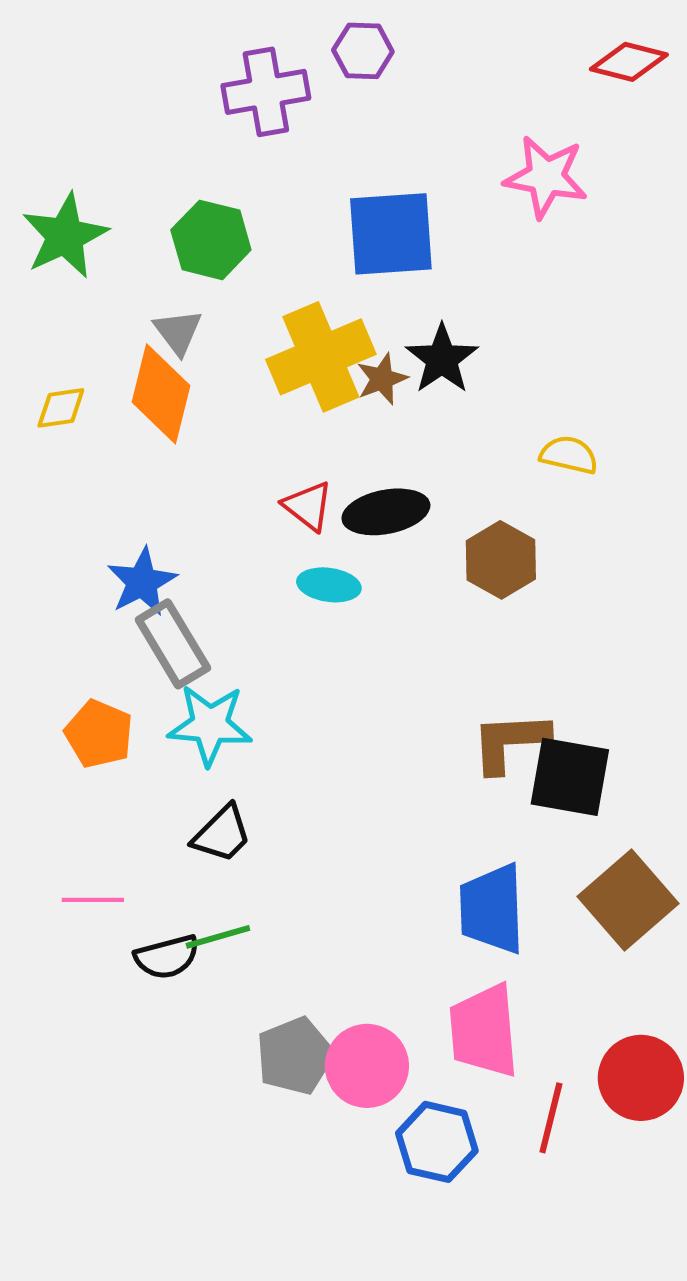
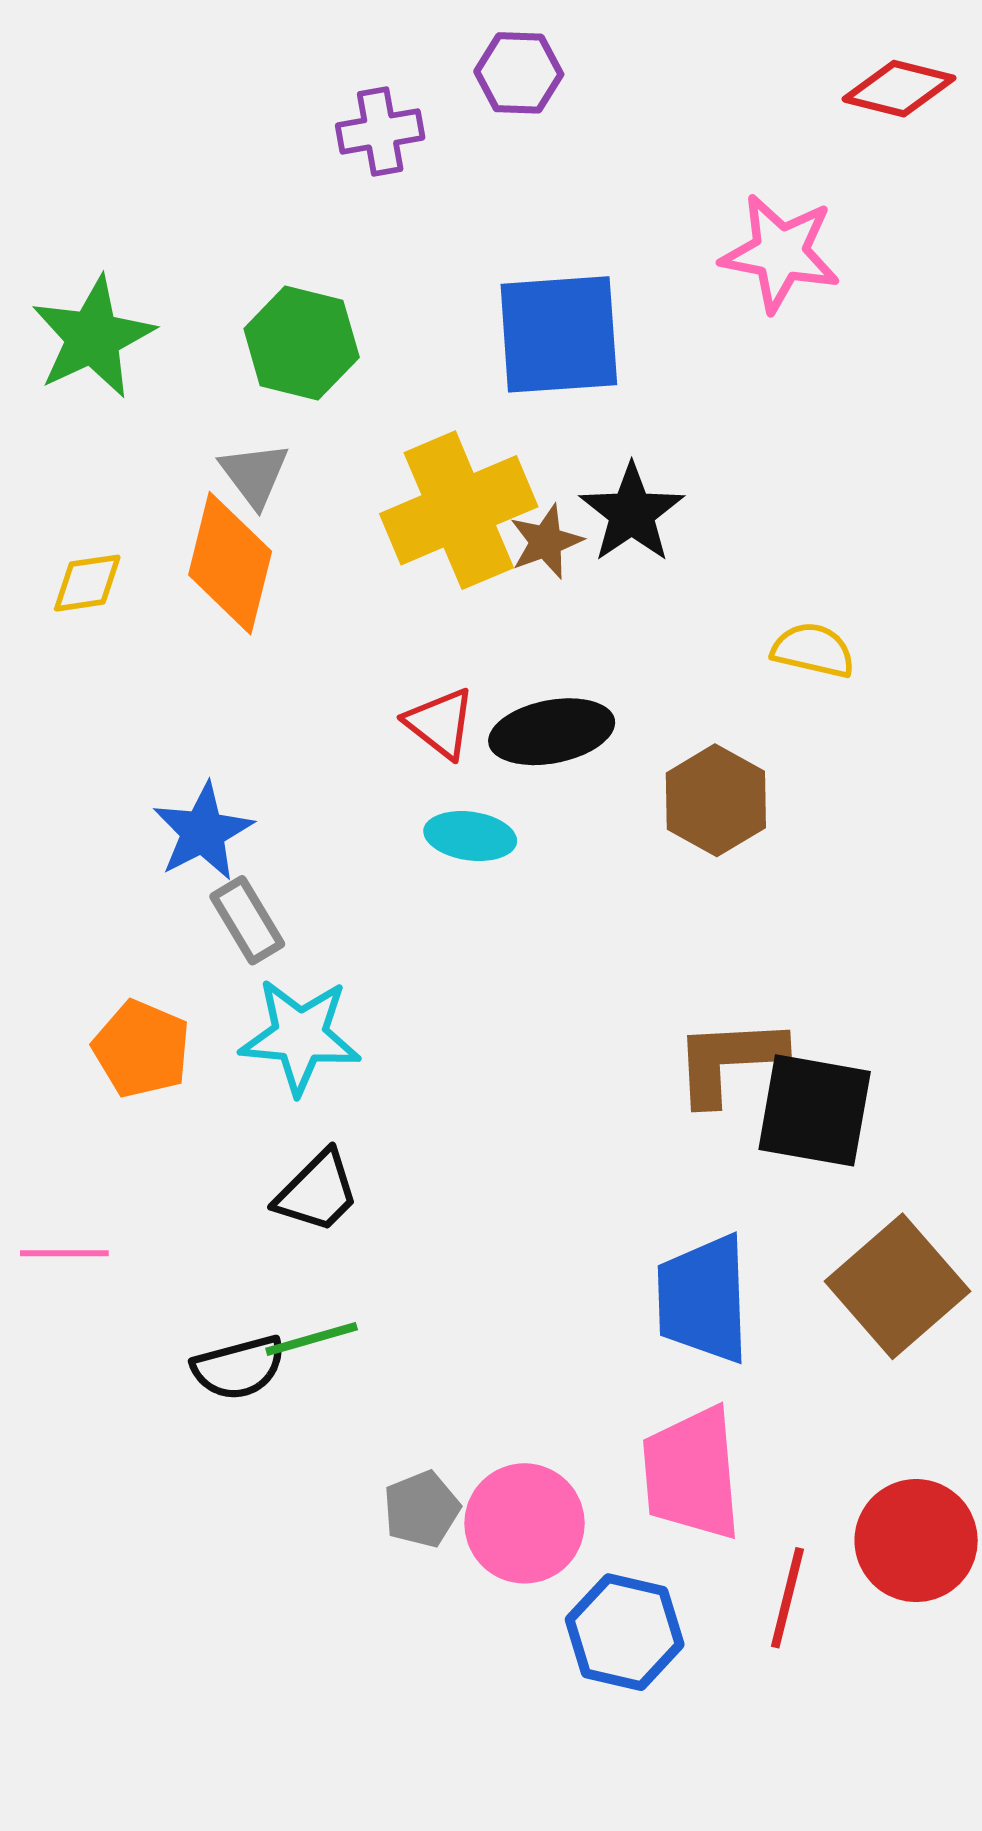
purple cross: (266, 92) -> (380, 131), size x0.7
gray rectangle: (173, 644) -> (247, 920), size x0.7
pink line: (93, 900) -> (64, 1253), moved
gray pentagon: (295, 1056) -> (422, 1509), size x0.7

